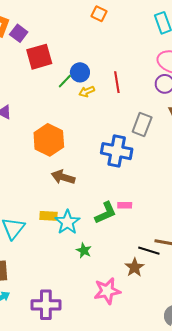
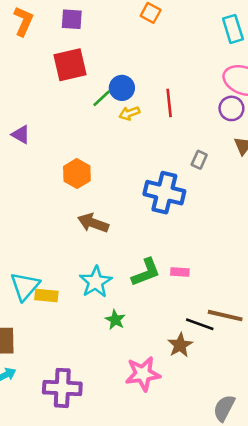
purple square: (19, 33) -> (72, 19), moved, turned -36
gray rectangle: (142, 124) -> (199, 160), size x0.6
orange hexagon: (49, 140) -> (77, 174), size x0.7
pink rectangle: (125, 205) -> (180, 272), moved
yellow rectangle: (48, 216) -> (46, 296), moved

